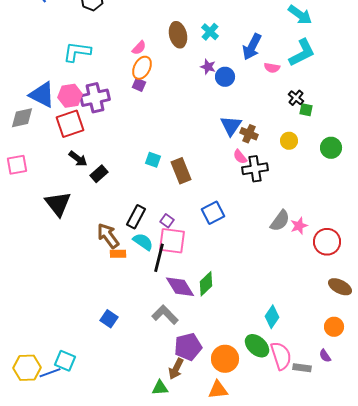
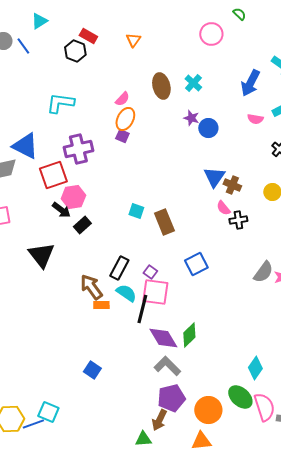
blue arrow: (252, 47) -> (250, 83), moved
pink hexagon: (70, 96) -> (73, 197), moved
black cross: (255, 169) -> (238, 220), size x0.7
gray L-shape: (165, 315) -> (167, 366), moved

